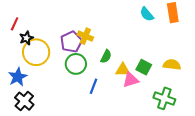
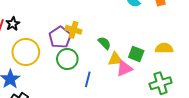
black star: (26, 38) -> (13, 24), moved
green semicircle: (106, 56) -> (104, 43), moved, turned -64
green cross: (164, 98) -> (161, 83), turned -30

